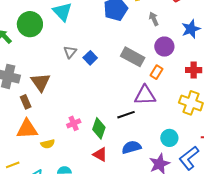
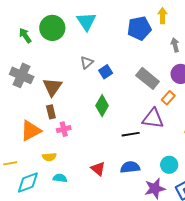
brown rectangle: (26, 102) -> (51, 112), moved
pink cross: (74, 123) -> (64, 129), moved
green diamond: (99, 128) -> (102, 106), moved
orange triangle: (27, 129) -> (31, 131), turned -35
yellow semicircle: (48, 144) -> (49, 157), moved

